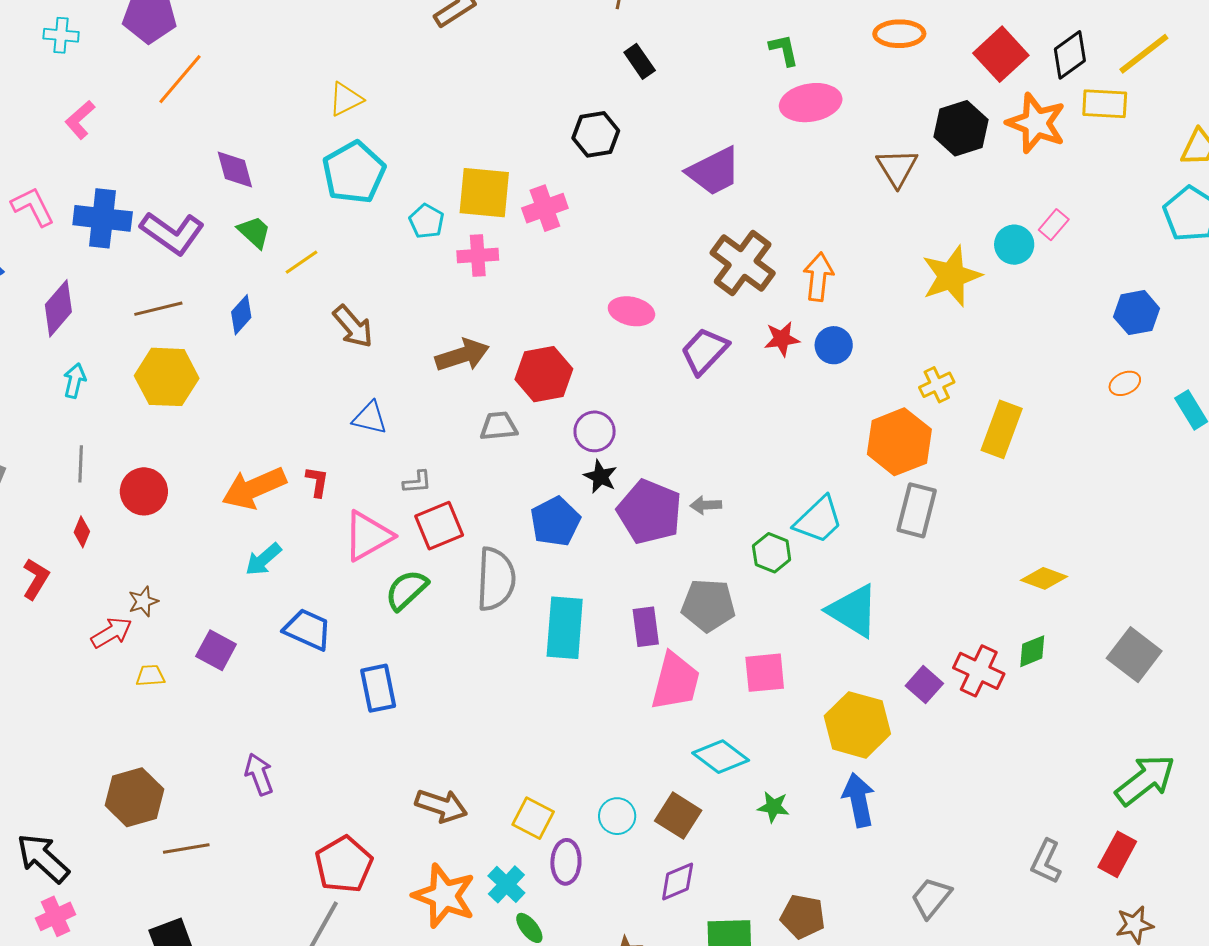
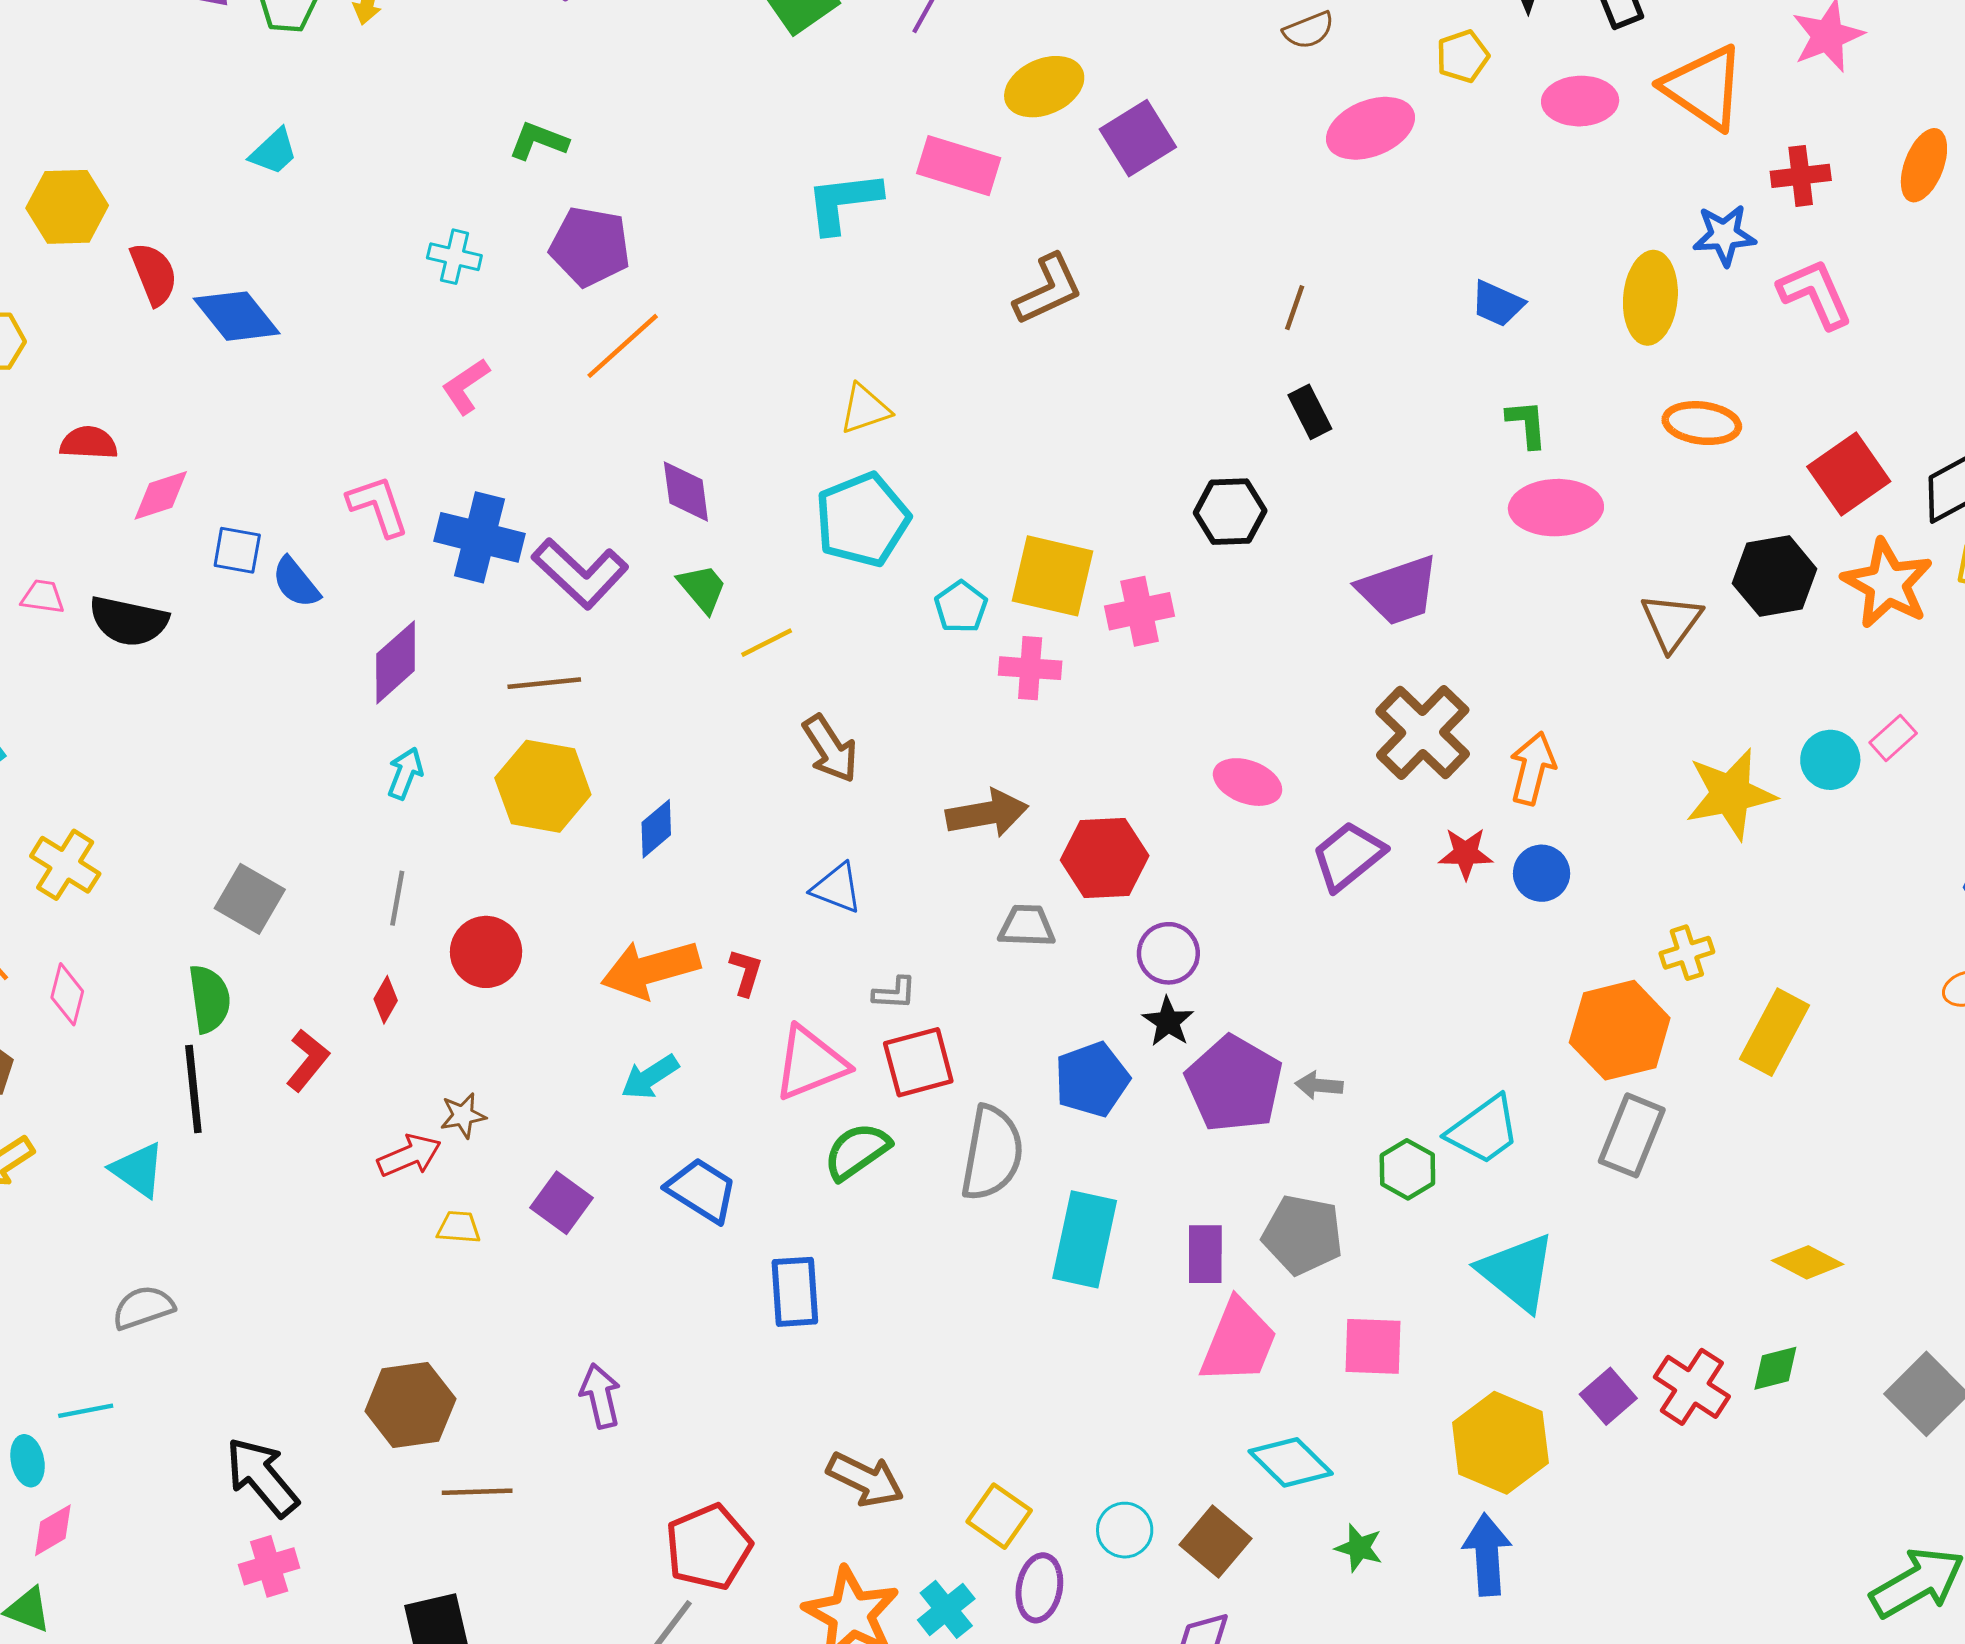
blue diamond: (241, 315) -> (656, 829), moved

